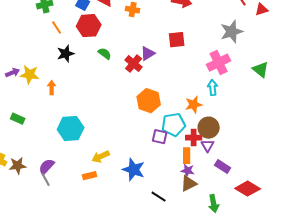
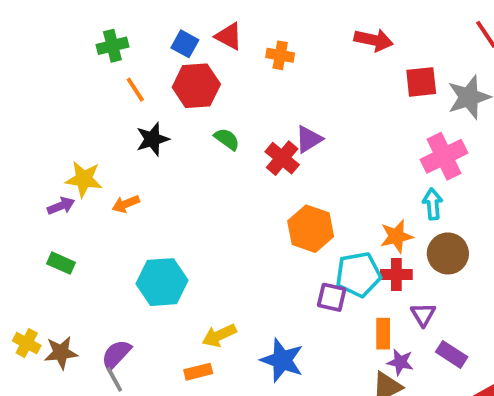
red square: (177, 40) -> (421, 82), moved
purple arrow: (13, 73) -> (61, 206), moved
orange arrow: (52, 88) -> (126, 204), turned -112
brown circle: (209, 128) -> (448, 253), moved
red cross: (194, 138) -> (396, 274), moved
purple star: (188, 171) -> (400, 362), moved

